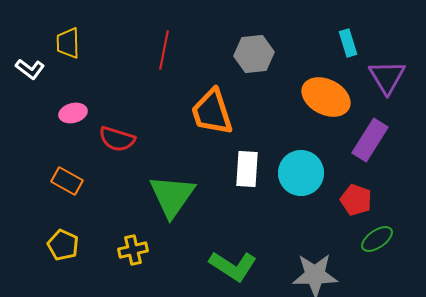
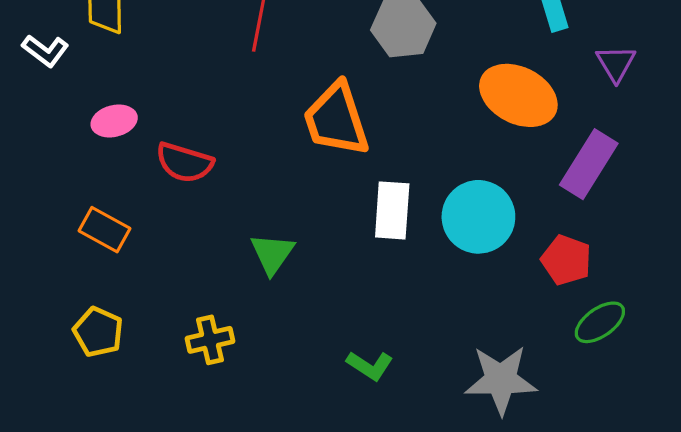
purple triangle: (387, 77) -> (616, 63), size x0.7
green triangle: (172, 196) -> (272, 254), size x0.6
green L-shape: (233, 266) -> (370, 365), size x0.6

